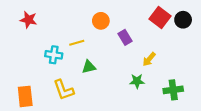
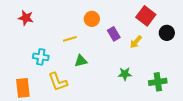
black circle: (183, 20) -> (167, 33), moved
cyan cross: (54, 55) -> (41, 57), moved
yellow arrow: (149, 59) -> (136, 42), moved

